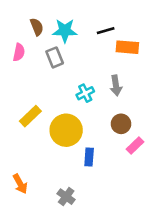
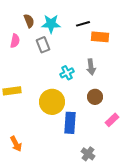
yellow rectangle: (30, 116) -> (12, 91), moved, turned 36
pink rectangle: (135, 146) -> (112, 120), moved
blue rectangle: (89, 157) -> (70, 123), size x1.5
gray cross: (66, 197) -> (88, 154), moved

